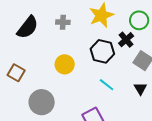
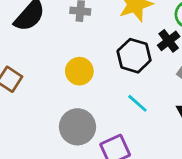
gray circle: (42, 102) -> (77, 127), moved

